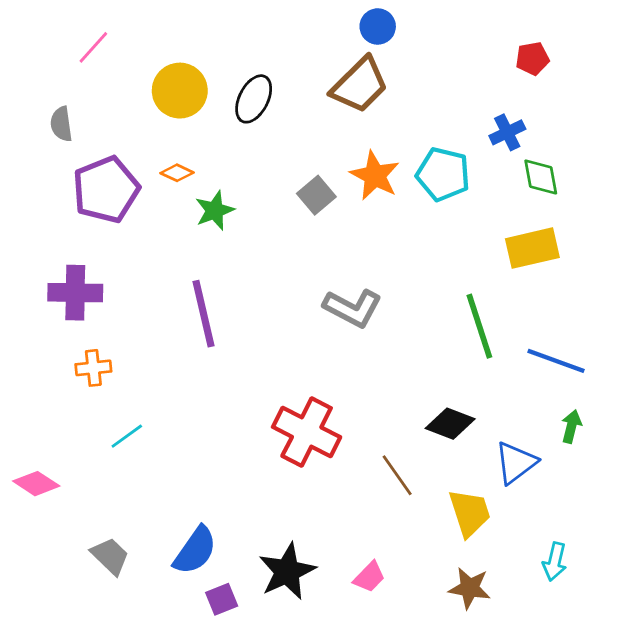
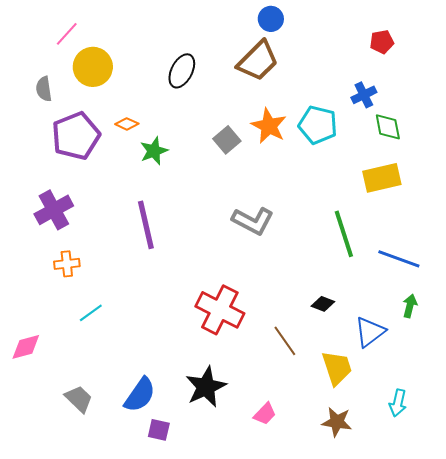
yellow circle: (180, 91) -> (93, 67), moved
purple cross: (75, 293) -> (54, 210), turned -30
black diamond: (450, 424) -> (323, 304), size x0.7
pink diamond: (36, 484) -> (26, 347), turned -48
black star: (287, 571) -> (206, 387), moved
purple square: (222, 599) -> (159, 430), turned 35

